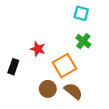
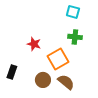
green cross: (83, 41) -> (75, 37), turned -32
black rectangle: (13, 67) -> (12, 72), moved

